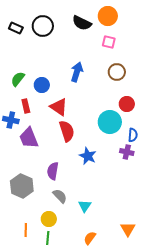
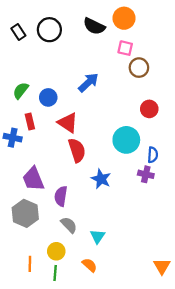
black rectangle: (16, 28) -> (18, 32), turned 32
blue arrow: (77, 72) -> (88, 83), turned 30
brown circle: (117, 72) -> (139, 68), moved
red circle: (127, 104) -> (149, 109), moved
purple trapezoid: (29, 138) -> (33, 179), moved
orange triangle: (128, 229) -> (162, 266), moved
orange semicircle: (90, 238) -> (90, 265), moved, turned 96

